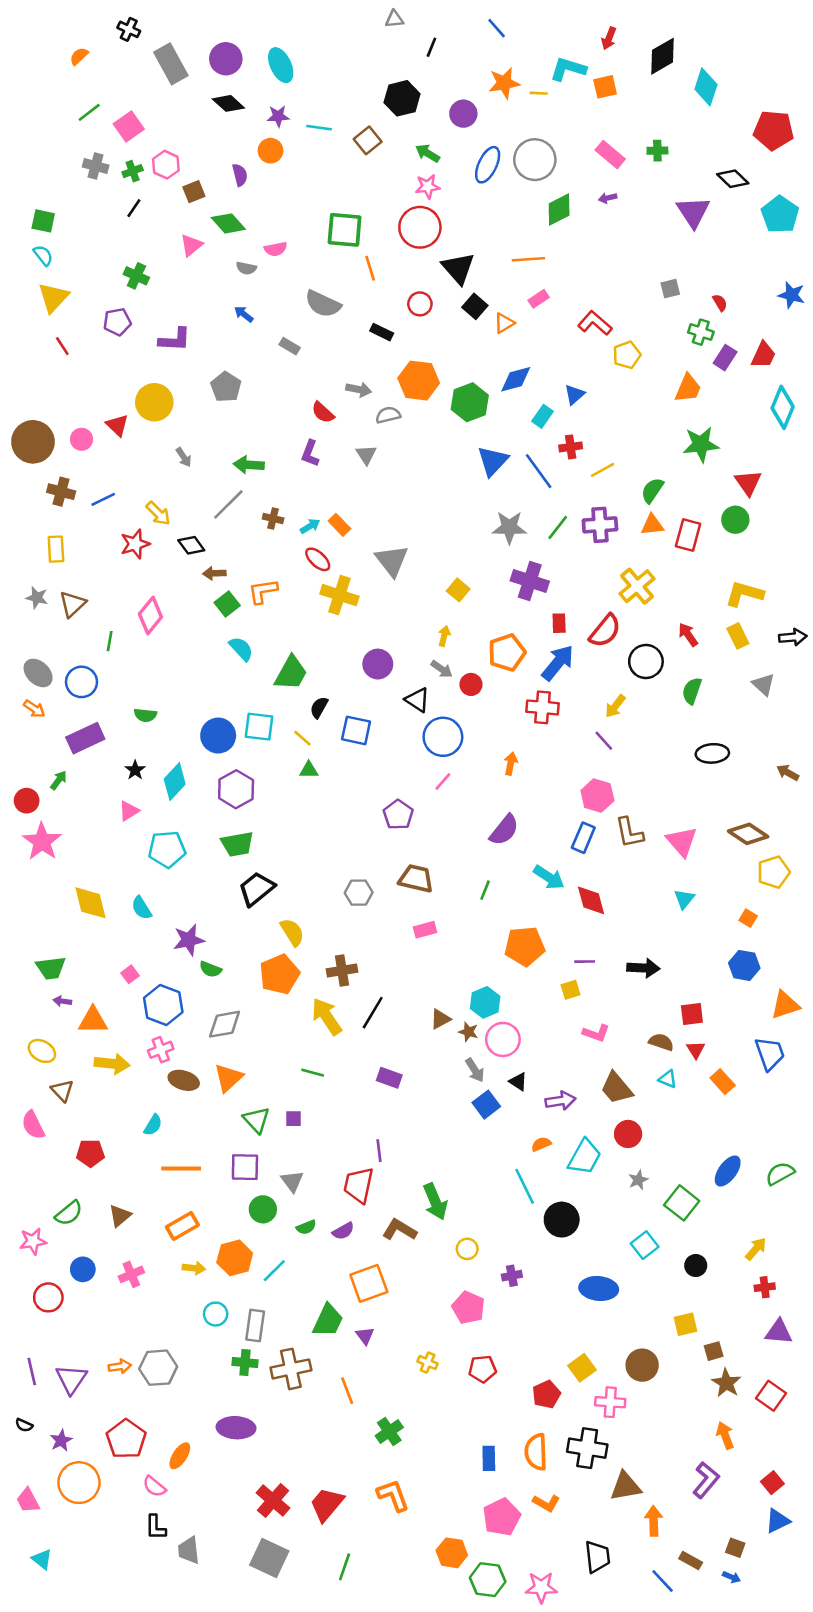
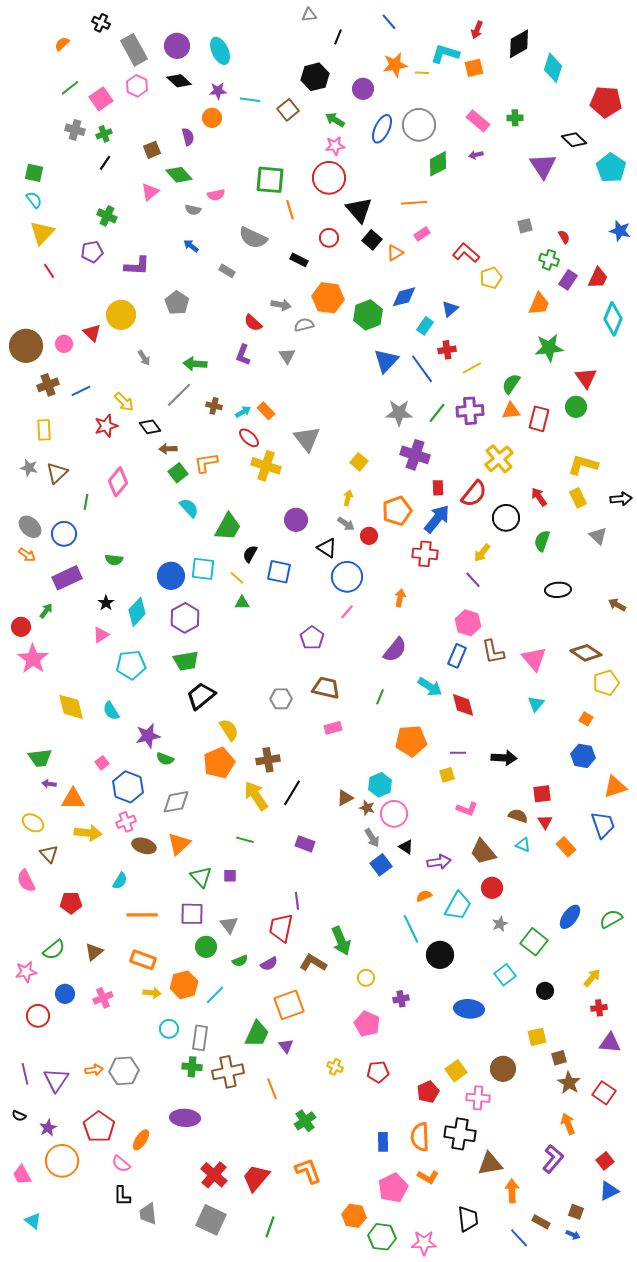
pink hexagon: (166, 165) -> (137, 86), moved
brown cross: (61, 492) -> (48, 385), turned -35
orange rectangle: (182, 1226) -> (143, 960), turned 50

